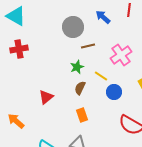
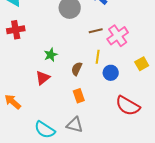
brown line: (88, 46) -> (96, 31), moved
green star: (77, 67) -> (51, 55), moved
yellow line: (101, 76) -> (98, 57), turned 64

